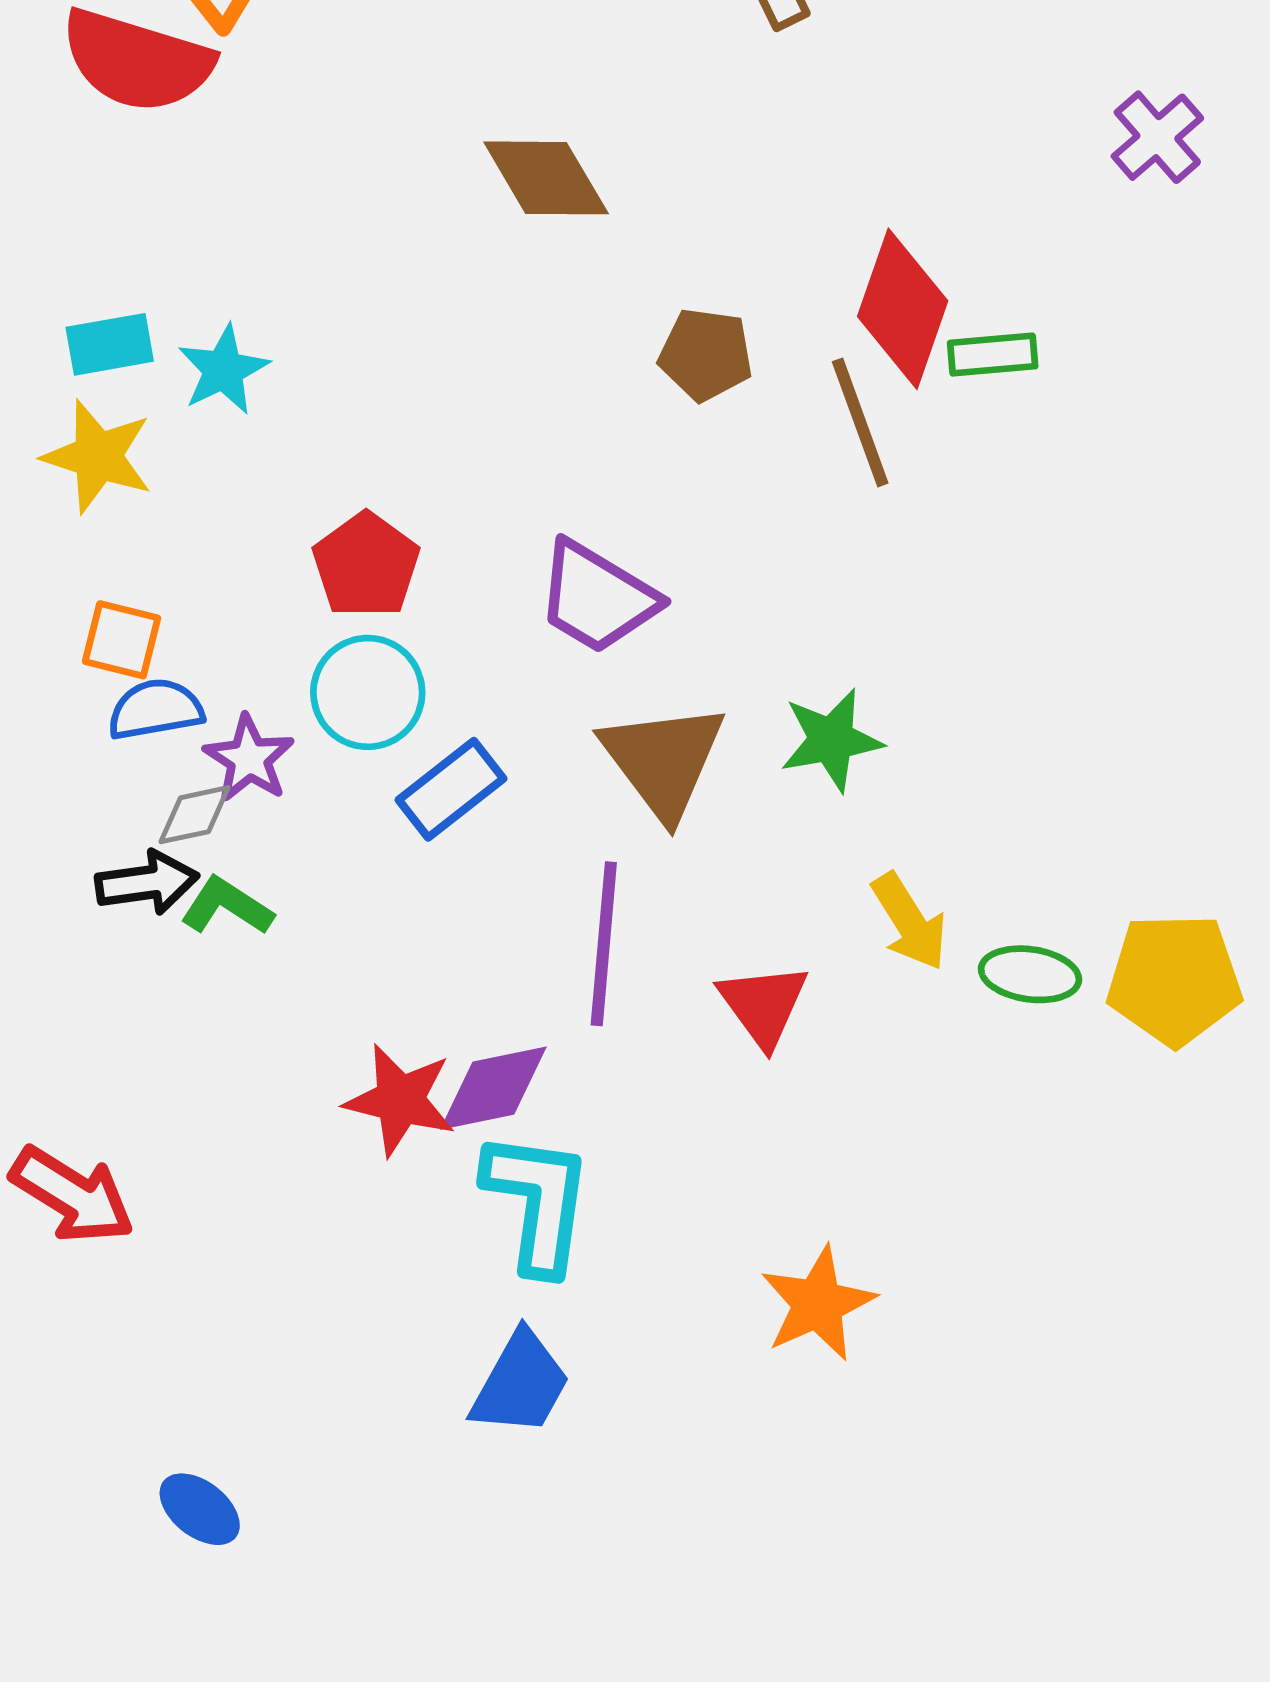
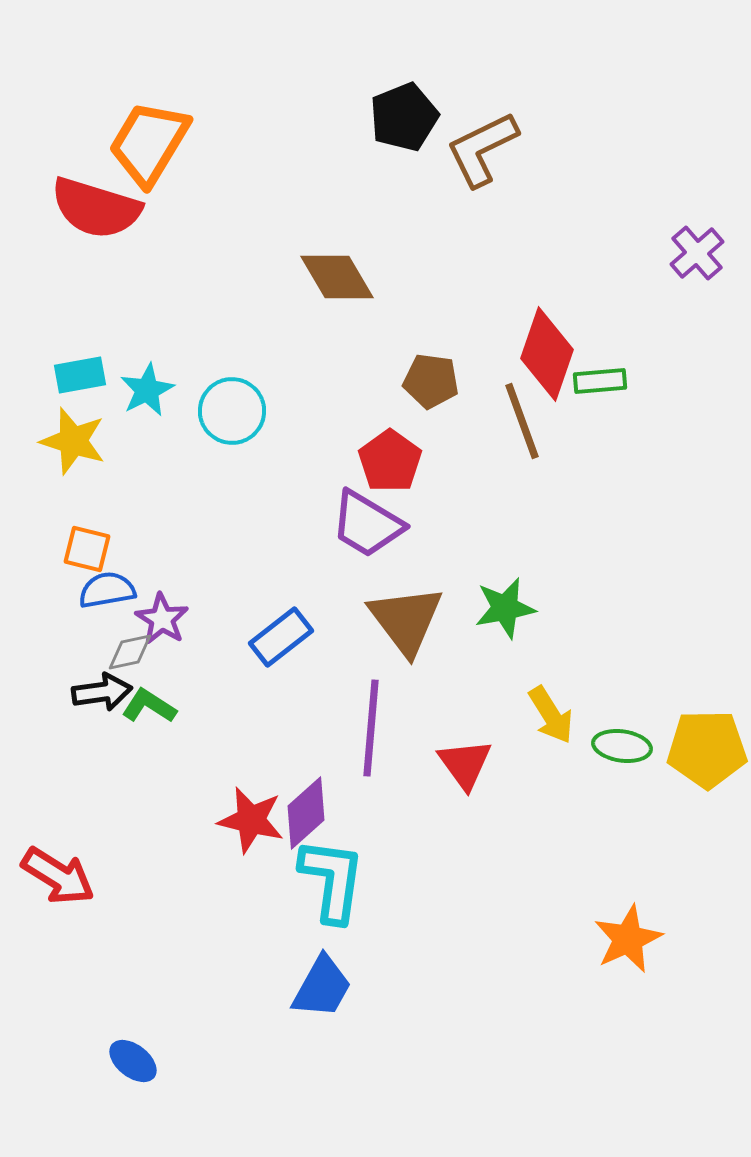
red pentagon: (366, 565) -> (390, 461), moved
cyan circle: (368, 692) -> (232, 411), moved
purple diamond: (493, 1088) -> (306, 813), turned -30
orange star: (818, 1304) -> (628, 939), moved

